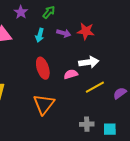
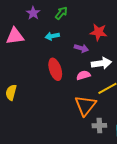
purple arrow: (64, 33) -> (81, 48), moved
cyan arrow: (40, 35) -> (52, 36), turned 64
orange triangle: (44, 104) -> (85, 105), moved

